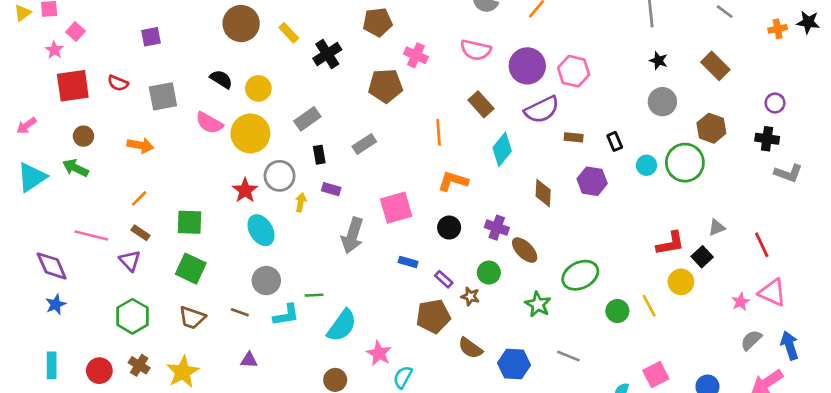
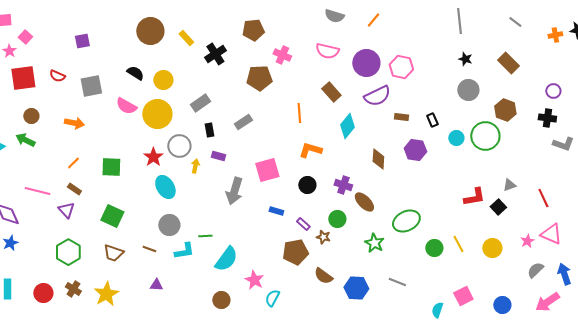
green square: (189, 222) -> (111, 167), moved
yellow circle: (681, 282) -> (492, 248), moved

